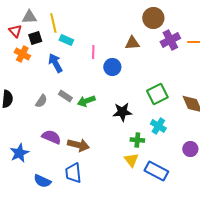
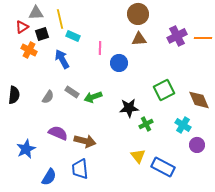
brown circle: (153, 18) -> (138, 14), moved
red triangle: (15, 31) -> (22, 27), turned 40
cyan cross: (158, 126) -> (183, 125), moved
green cross: (137, 140) -> (146, 124), moved, turned -32
blue semicircle: (42, 181) -> (49, 177), turned -84

